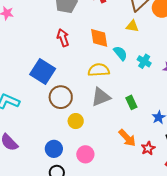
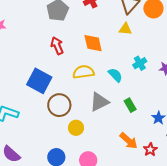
cyan semicircle: (120, 53) -> (115, 75), moved
cyan cross: (144, 61) -> (140, 63), turned 32
yellow semicircle: (99, 70) -> (83, 72), moved

